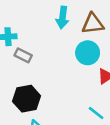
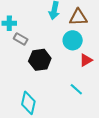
black hexagon: (27, 99) -> (40, 60), moved

